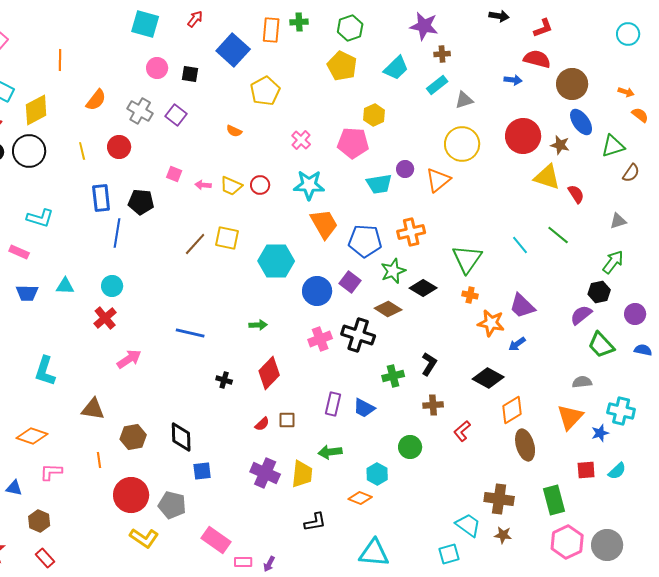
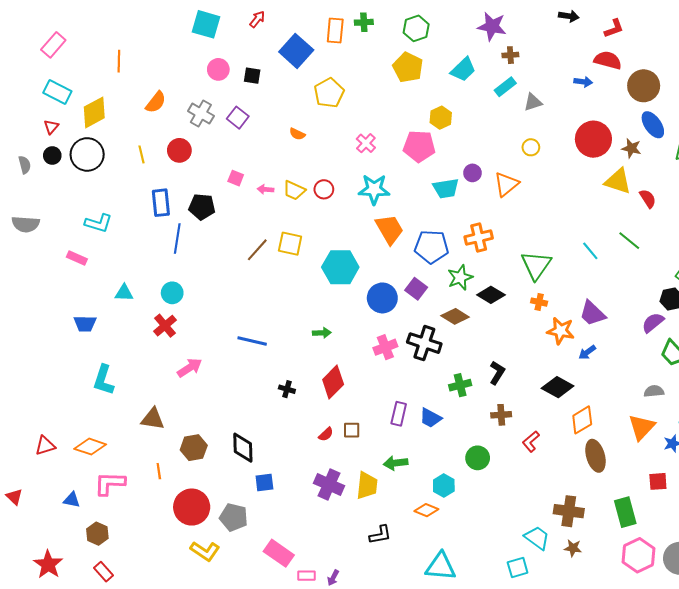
yellow circle: (462, 144) -> (531, 147), size x0.5
blue trapezoid: (27, 293) -> (85, 324), moved
pink L-shape: (51, 472) -> (110, 483), size x1.4

